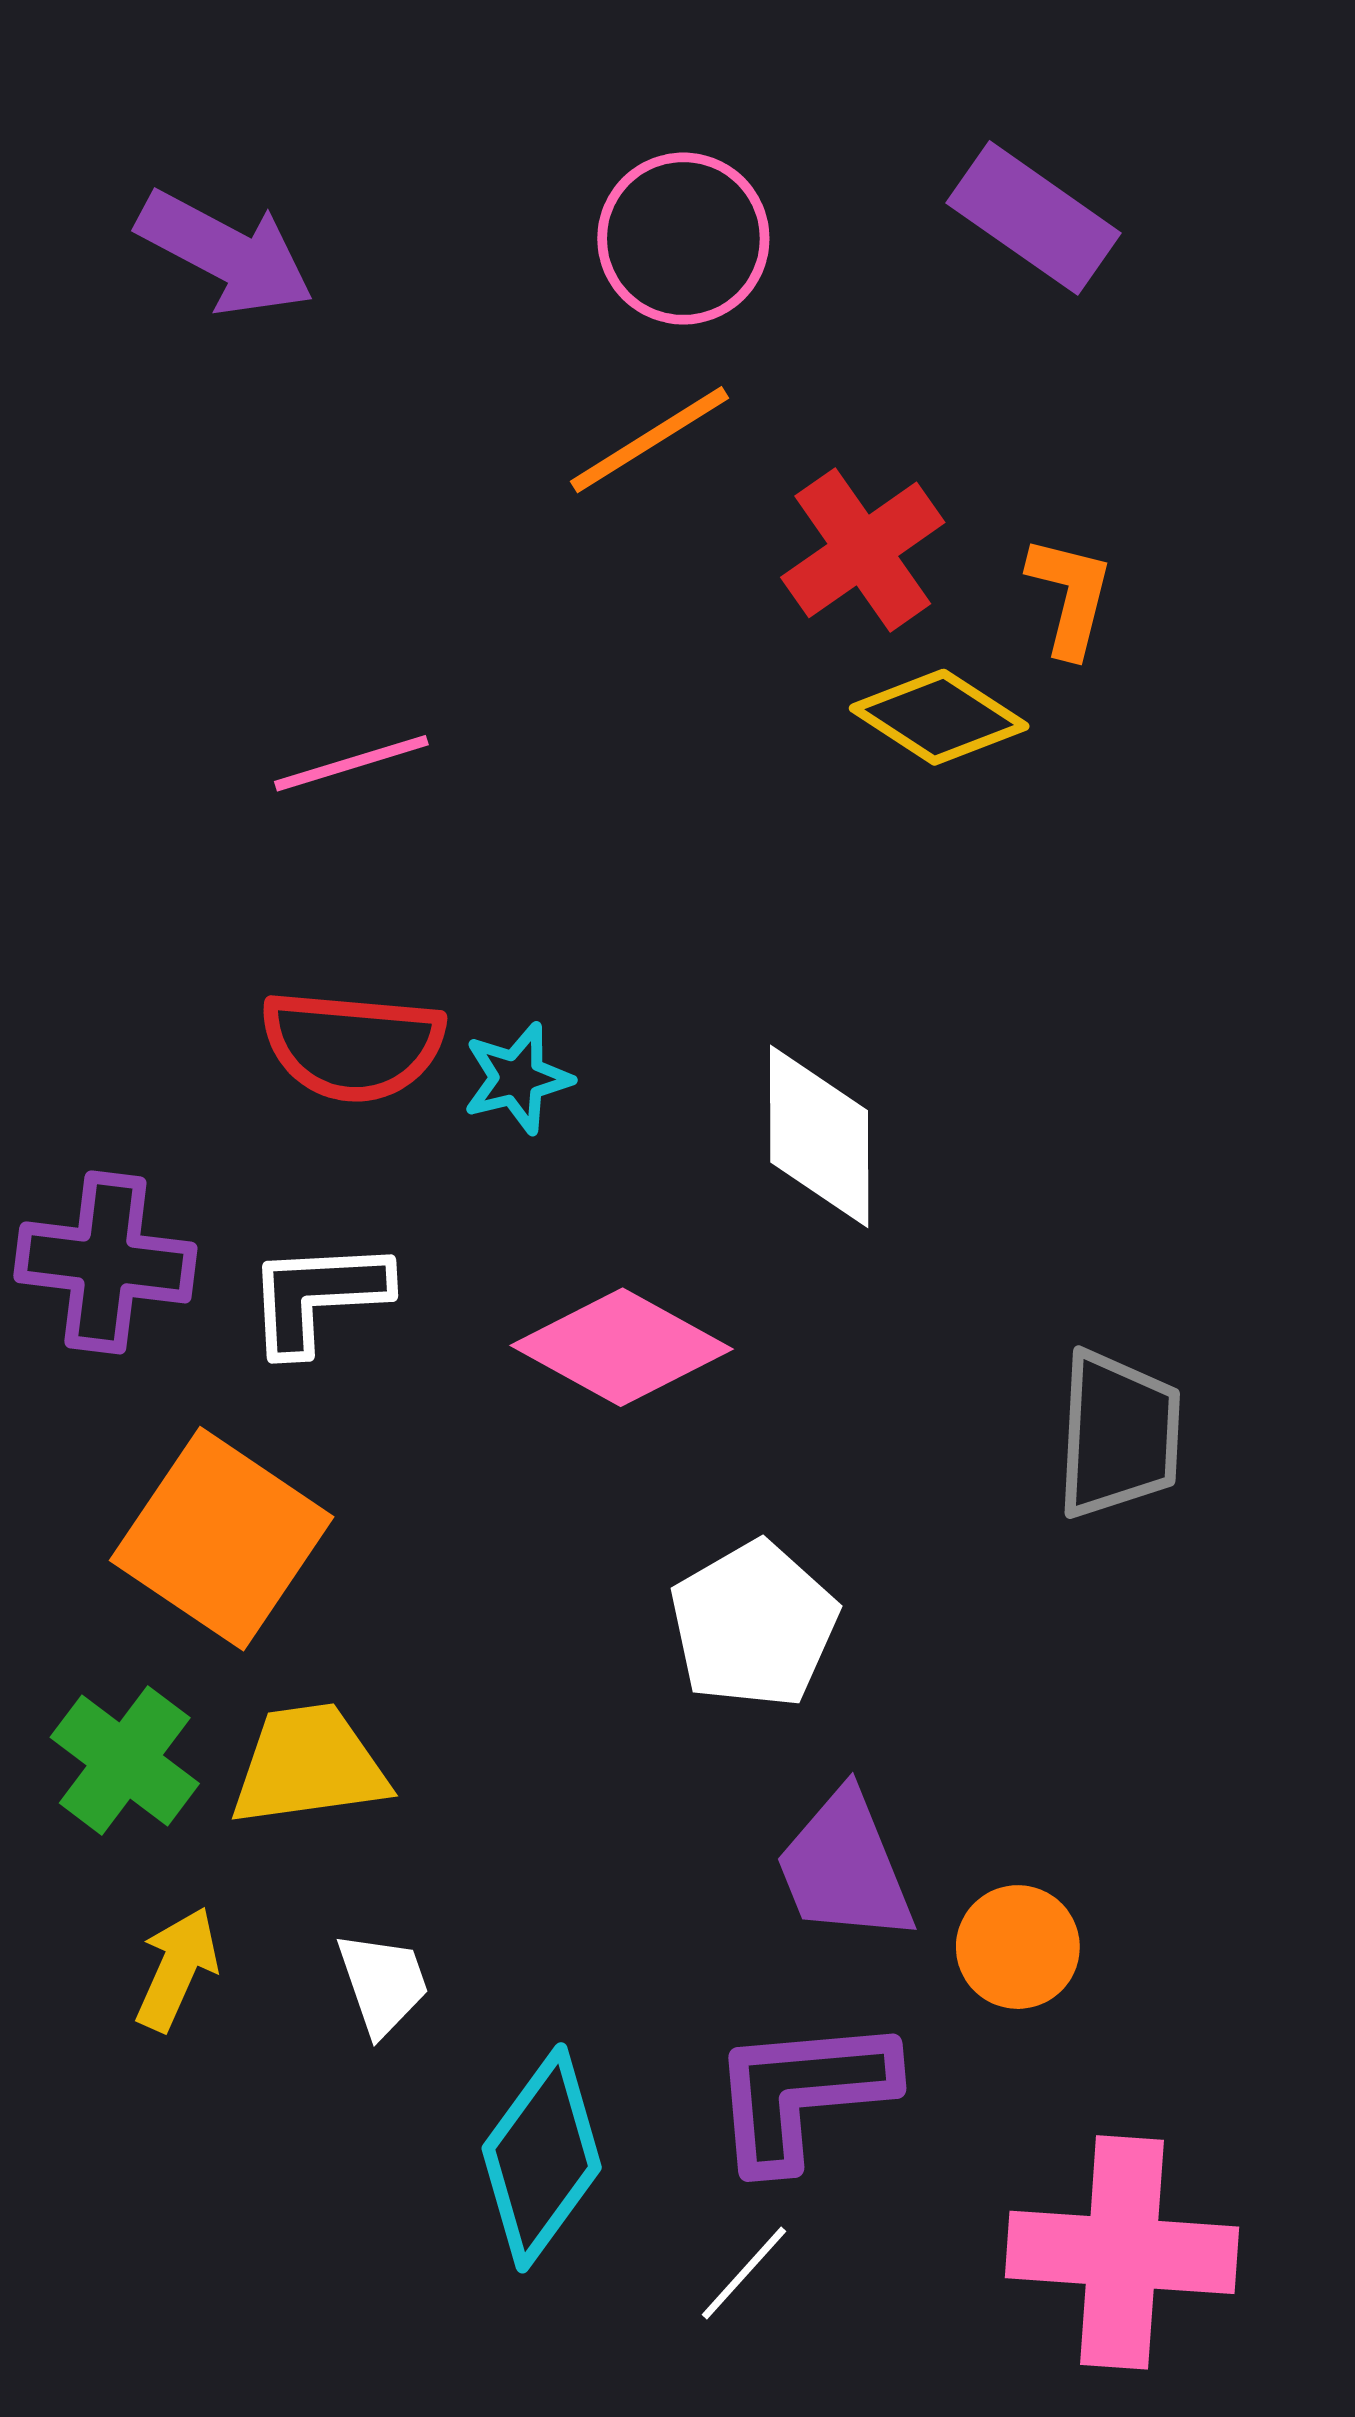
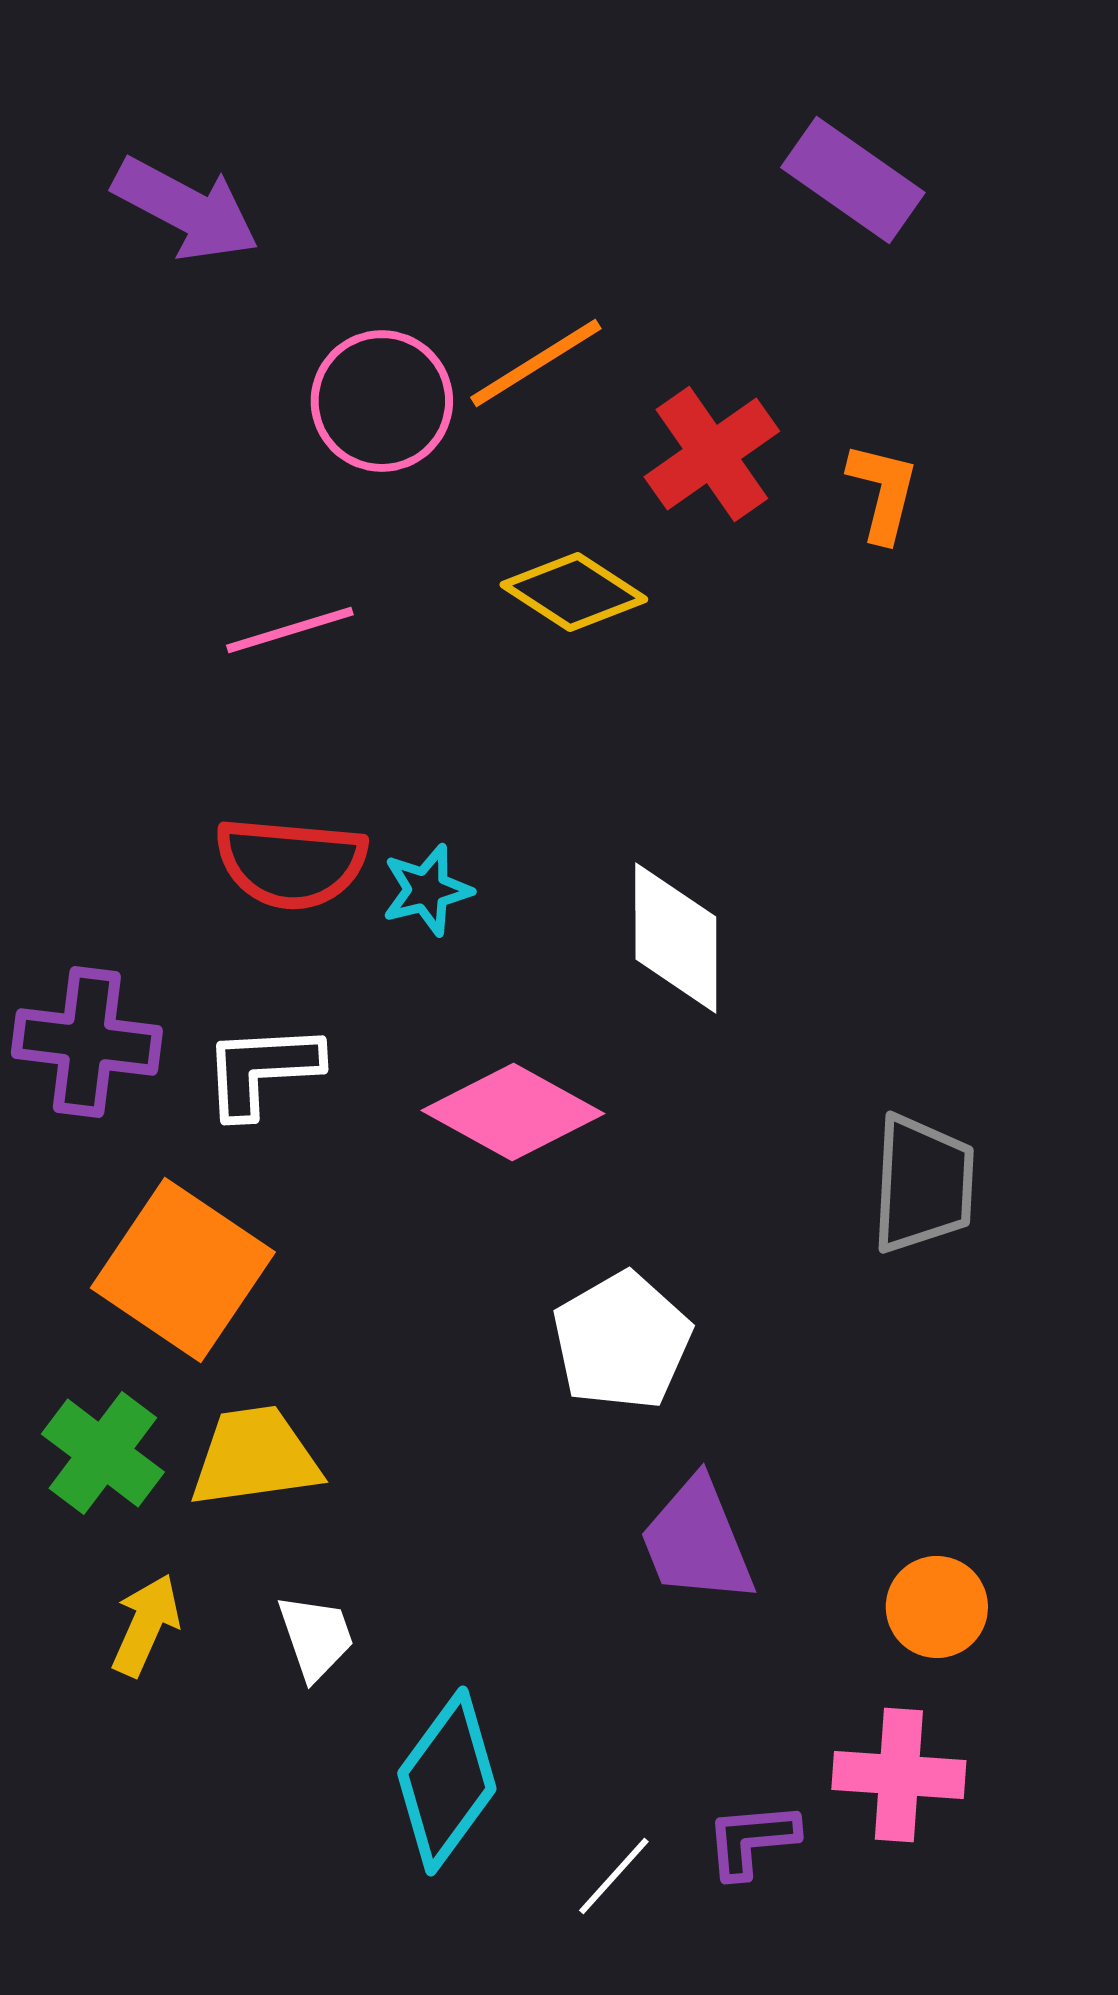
pink circle: (683, 239) -> (382, 401), moved
yellow diamond: (939, 717) -> (574, 592), moved
orange circle: (1018, 1947) -> (937, 1607), moved
purple L-shape: (802, 2092) -> (752, 1840), moved, size x0.6
pink cross: (1122, 2252) -> (899, 1775), moved, size x0.7

